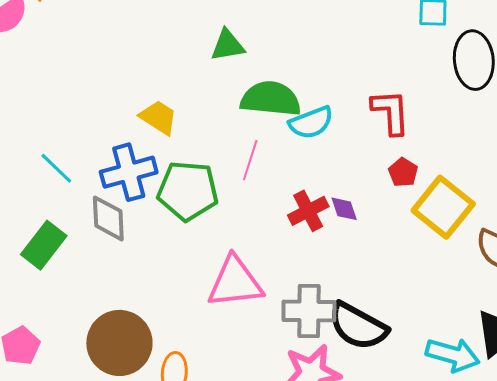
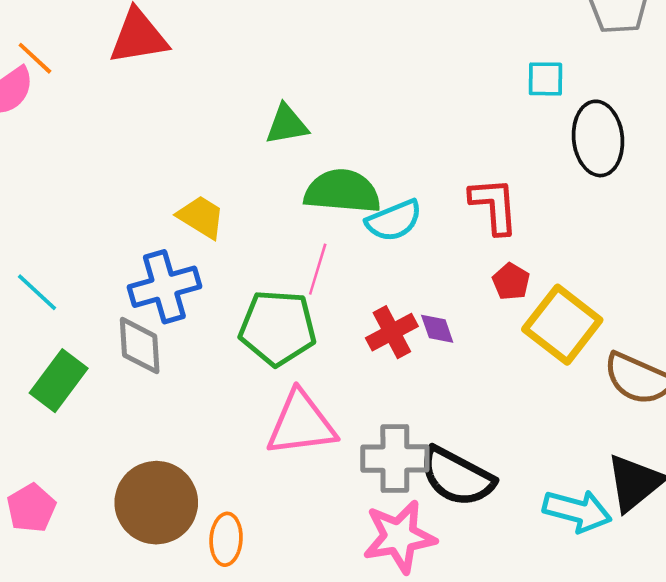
cyan line: (56, 168) -> (37, 292), moved
green pentagon: (188, 191) -> (278, 328), moved

